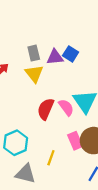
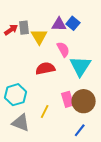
gray rectangle: (34, 53) -> (24, 28), moved
pink semicircle: (66, 107) -> (63, 49), moved
red semicircle: (46, 109) -> (45, 68), turned 48

